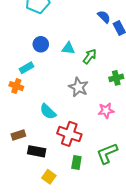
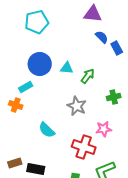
blue circle: (41, 44) -> (40, 64), size x1.5
red cross: (69, 134) -> (84, 147), moved
brown rectangle: (18, 135) -> (15, 163), moved

